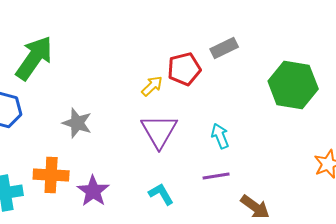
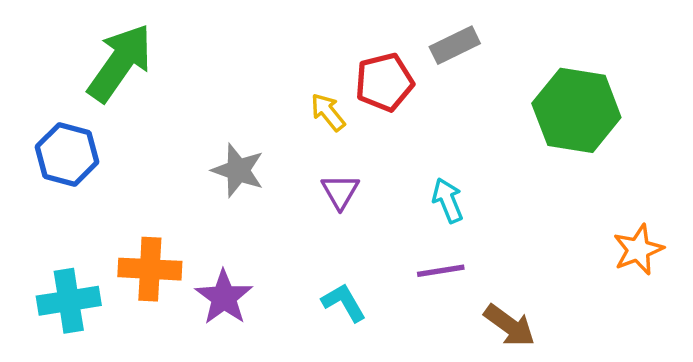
yellow arrow: (152, 86) -> (328, 112), turned -85
gray star: (77, 123) -> (238, 170), moved
purple triangle: (159, 131) -> (340, 191), size x0.6

